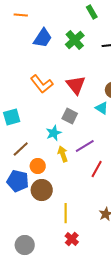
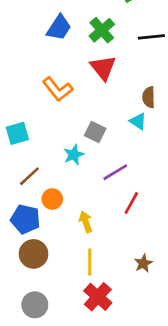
red triangle: (76, 85) -> (103, 68), moved
yellow arrow: (63, 154) -> (86, 222), moved
brown circle: (42, 190) -> (33, 254), moved
red cross: (72, 239) -> (98, 297), size x1.5

